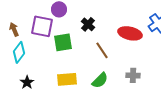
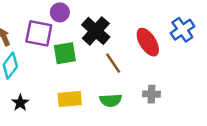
black cross: (88, 24) -> (96, 31), size x1.6
red ellipse: (130, 33) -> (148, 42), turned 45
green semicircle: (100, 80) -> (111, 100), turned 42

